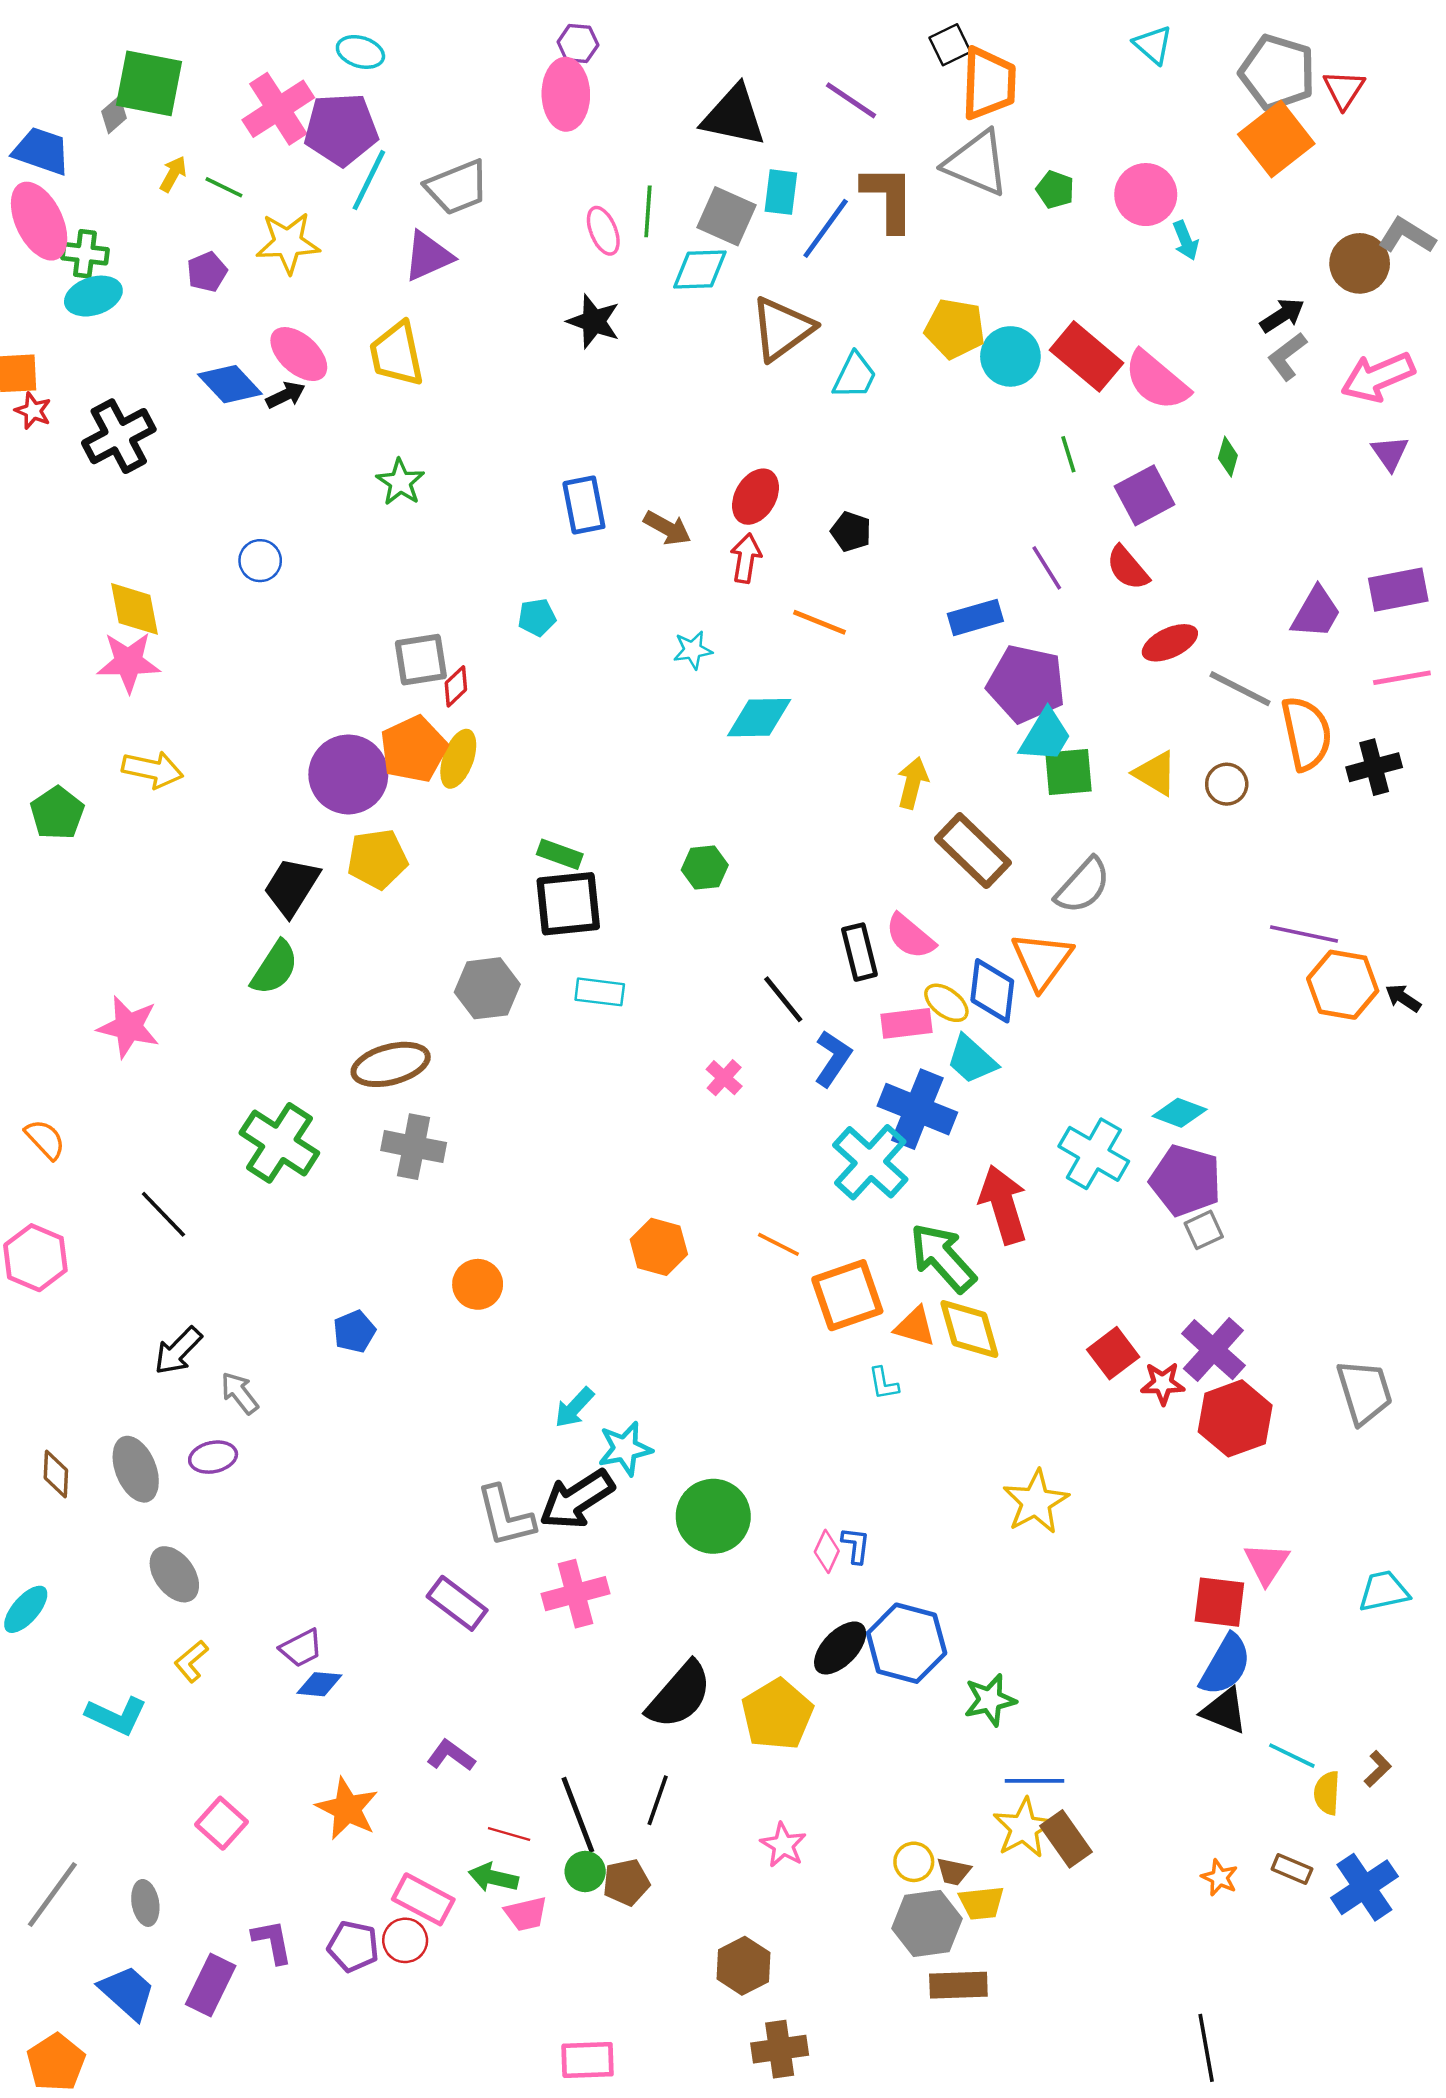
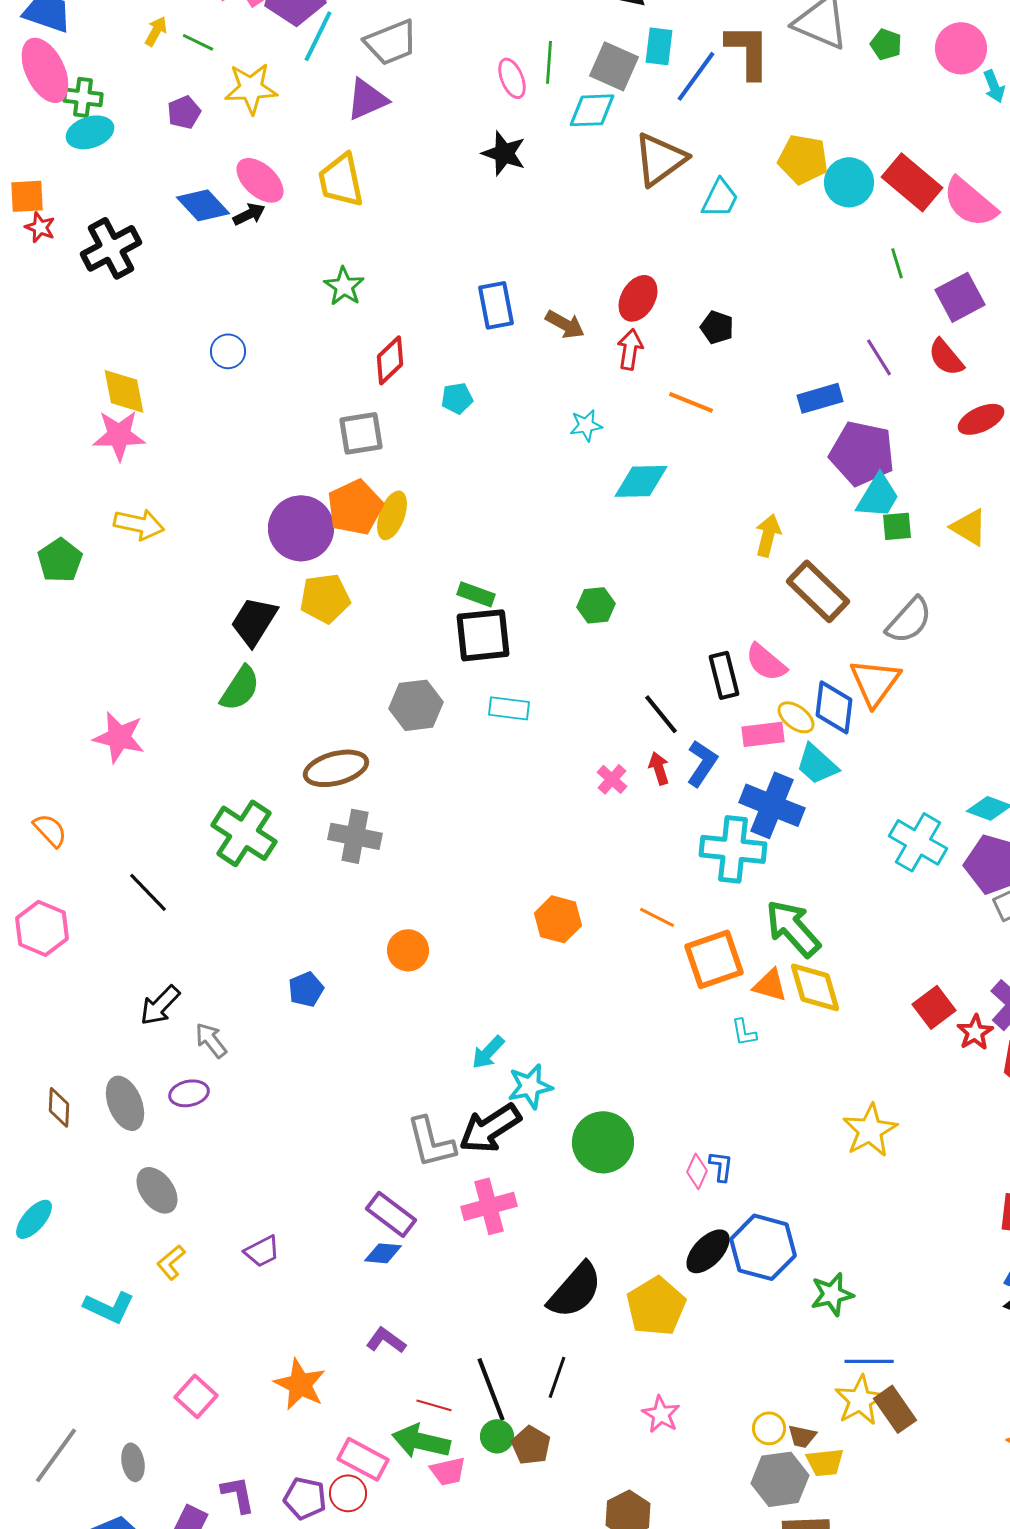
red diamond: (456, 686) -> (390, 360), moved, size x1.4
green square: (1068, 772) -> (897, 526), size x0.7
cyan cross: (870, 1162) -> (733, 849), turned -36
red arrow: (1003, 1205) -> (659, 768), moved, size x0.5
red star: (1163, 1383) -> (975, 1032), turned -30
blue diamond: (319, 1684) -> (383, 1253), moved
green arrow: (493, 1878) -> (421, 1441), size x1.4
brown pentagon: (626, 1882) -> (531, 1445), turned -30

